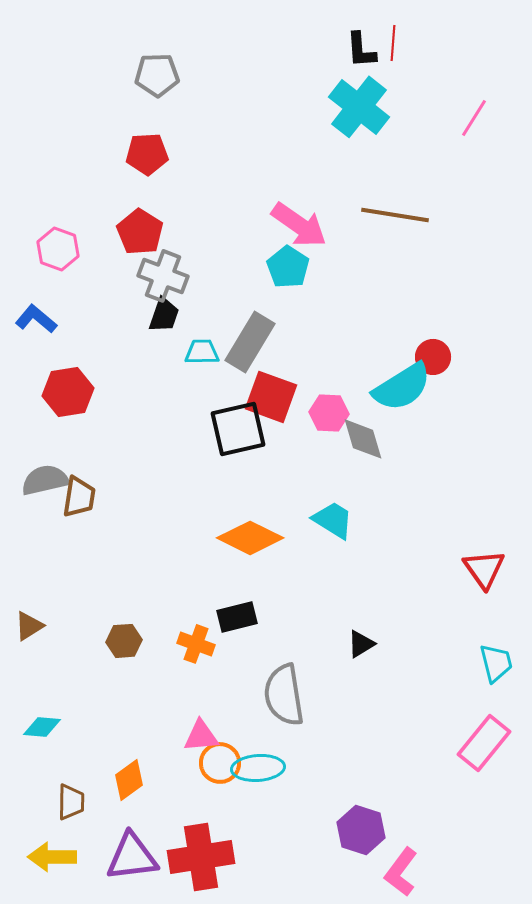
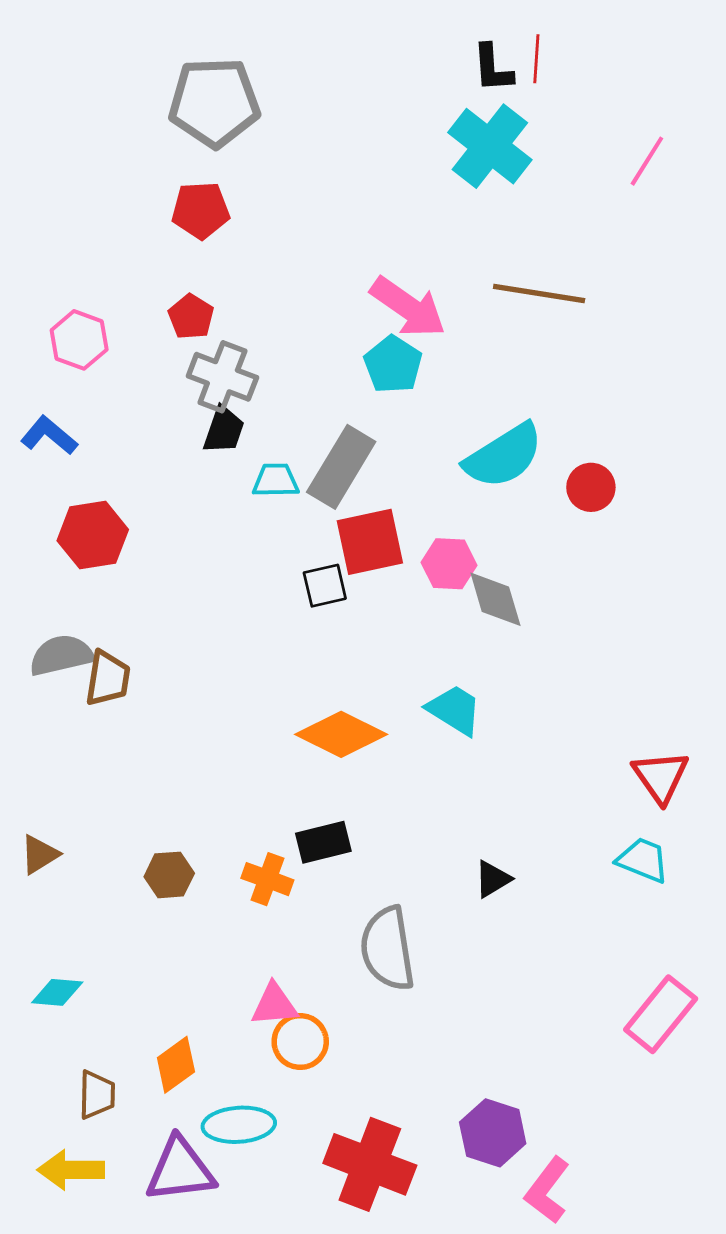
gray pentagon: (157, 75) -> (214, 102), size x1.5
red pentagon: (140, 232) -> (191, 317), size x0.7
cyan semicircle: (402, 387) -> (504, 456), moved
red square: (271, 397) -> (370, 542), turned -32
black square: (238, 429) -> (325, 586), size x0.6
cyan trapezoid: (496, 663) -> (643, 860), moved, turned -54
cyan ellipse: (258, 768) -> (239, 1125), moved
red cross: (201, 857) -> (370, 1164), moved, turned 30

